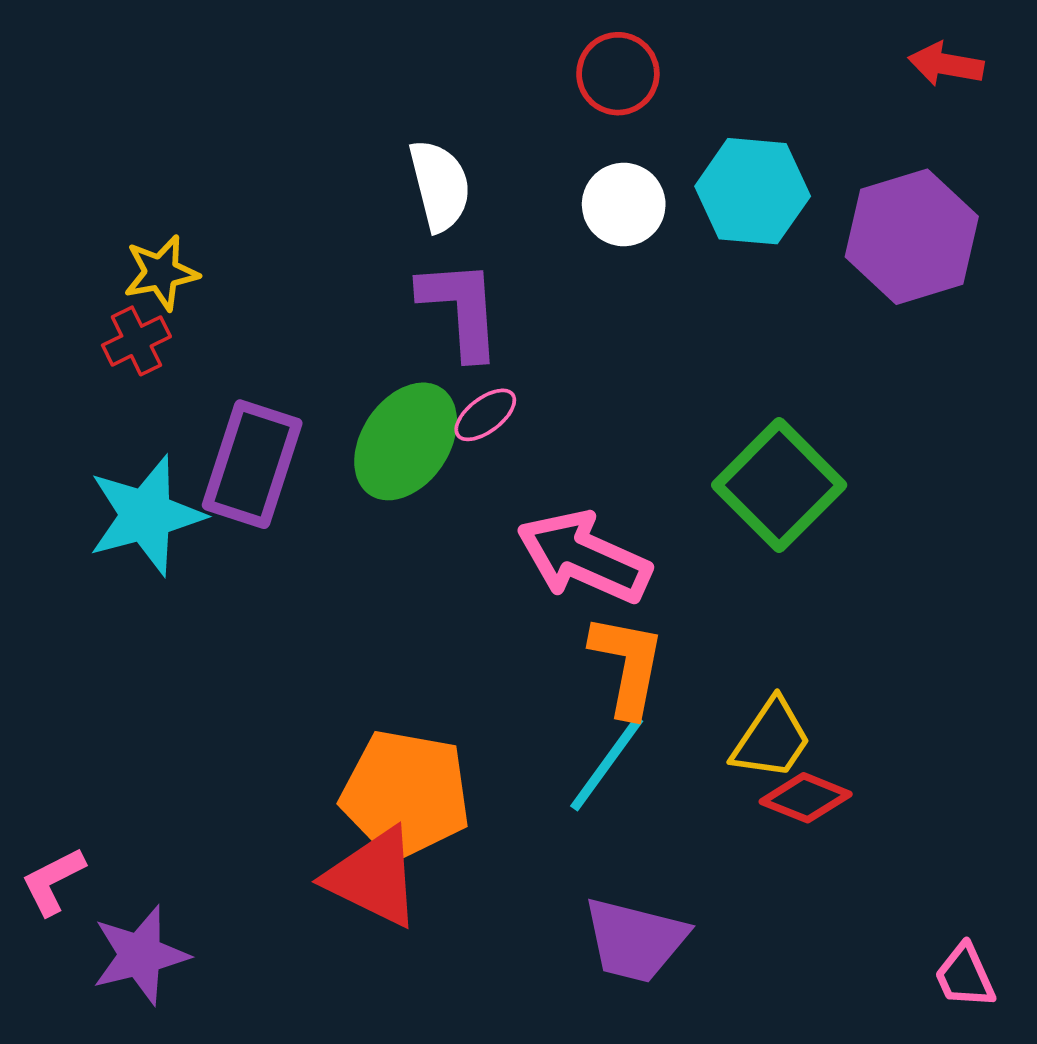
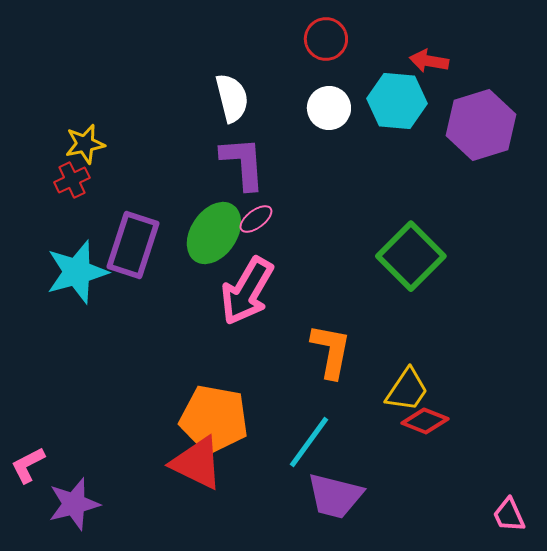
red arrow: (946, 64) -> (429, 61), moved
pink arrow: (584, 557) -> (247, 291), moved, turned -84
cyan line: (607, 764) -> (309, 442), moved

